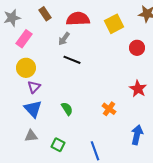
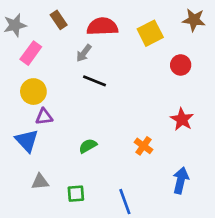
purple triangle: (34, 87) -> (44, 117), turned 40
blue triangle: (33, 109) -> (27, 141), moved
green semicircle: (67, 109) -> (88, 146), turned -88
green square: (58, 145) -> (76, 194), turned -32

